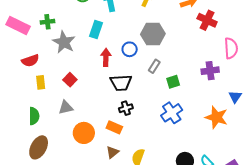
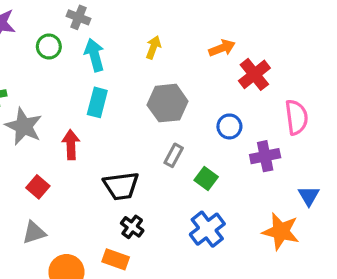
red cross: (207, 20) -> (254, 74), turned 30
cyan rectangle: (96, 30) -> (97, 102), moved
blue circle: (130, 49) -> (229, 126), moved
red arrow: (106, 57) -> (71, 145), moved
green square: (173, 82) -> (206, 179), turned -32
black cross: (126, 108) -> (132, 227), turned -32

